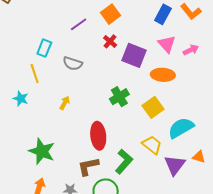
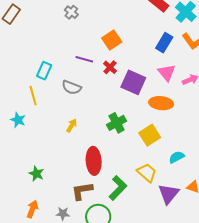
purple line: (79, 24) -> (84, 59), moved, turned 48
yellow arrow: (65, 103) -> (72, 126), moved
cyan semicircle: (181, 128) -> (177, 157), size x0.6
green star: (42, 151) -> (36, 174), size x0.6

